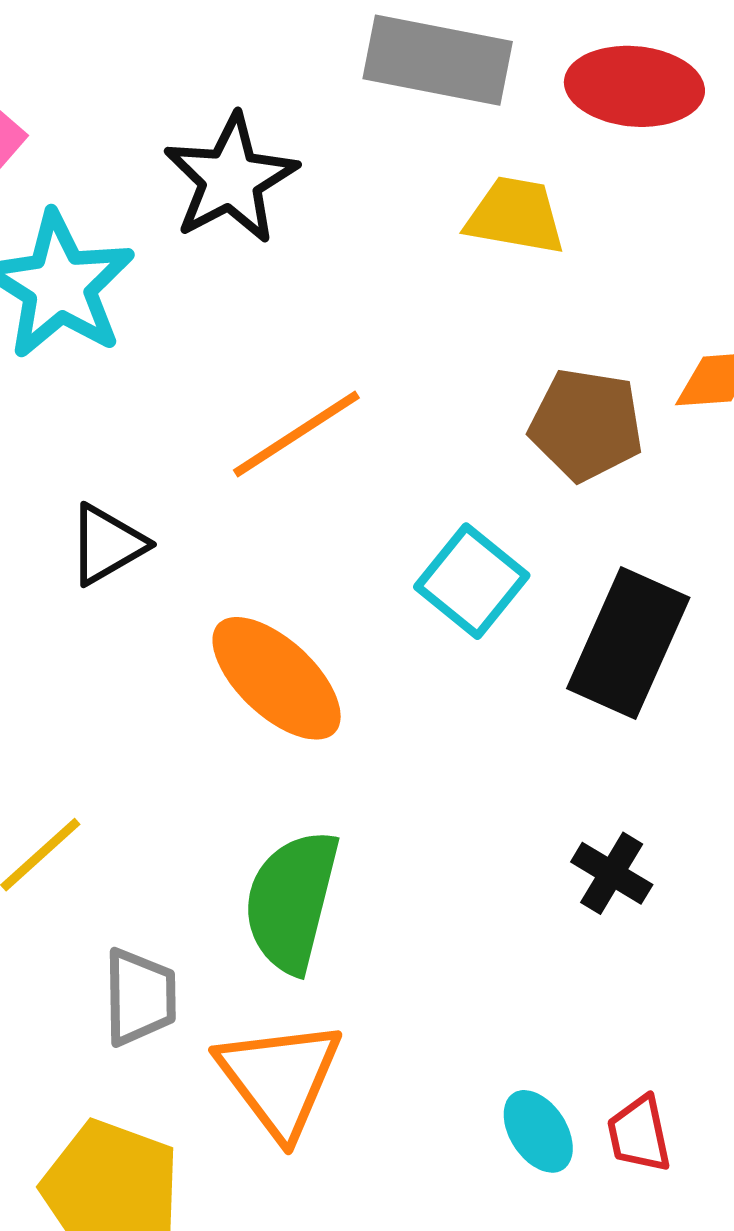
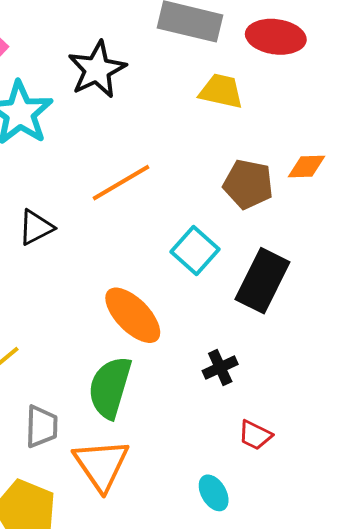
orange ellipse: (277, 678) -> (133, 315), moved
black cross: (612, 873) -> (220, 367), moved, turned 32
red trapezoid: (639, 1134) -> (255, 435), moved, turned -54

